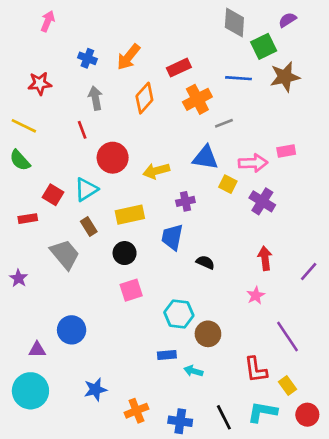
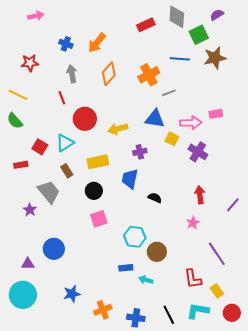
pink arrow: (48, 21) -> (36, 16), turned 56
red rectangle: (179, 68) -> (146, 25), moved
purple star: (19, 278) -> (30, 210), moved

